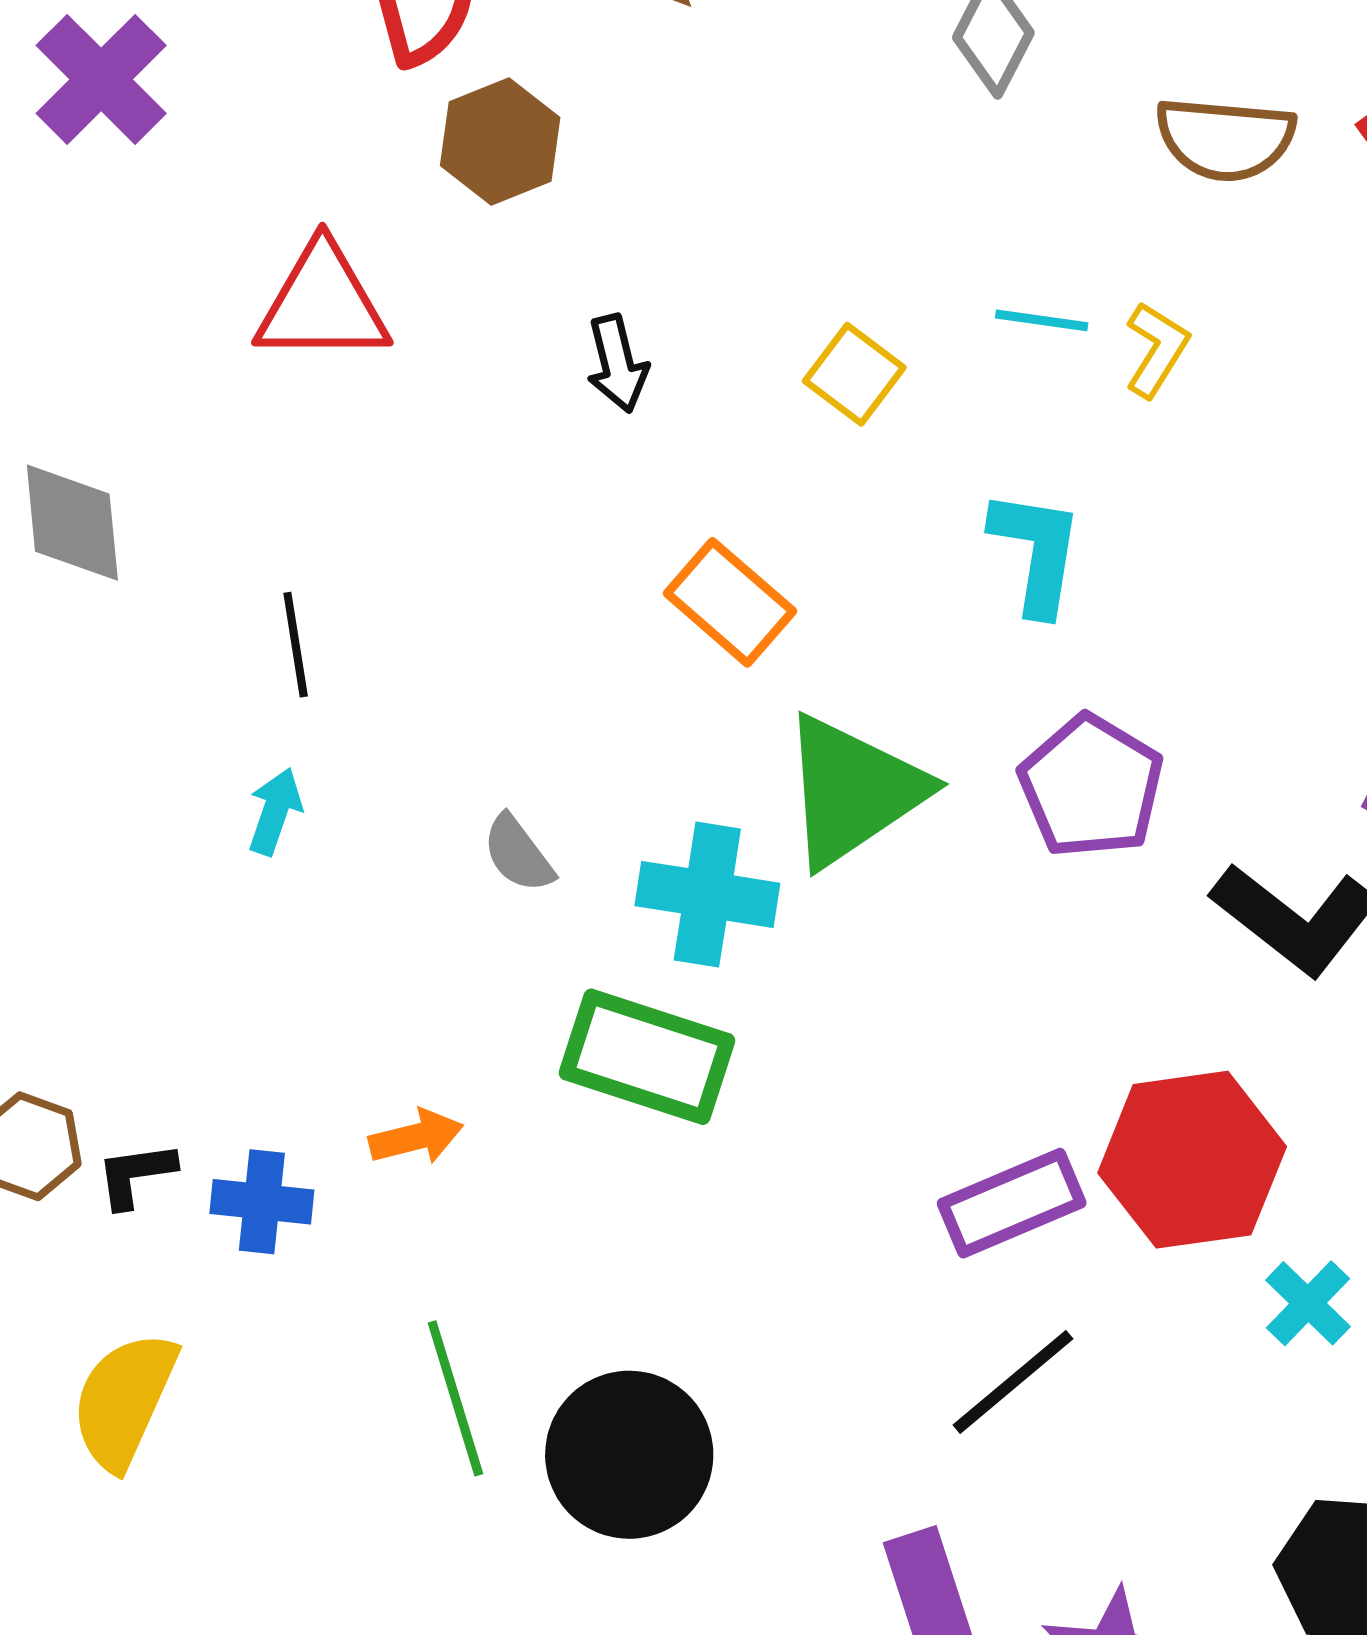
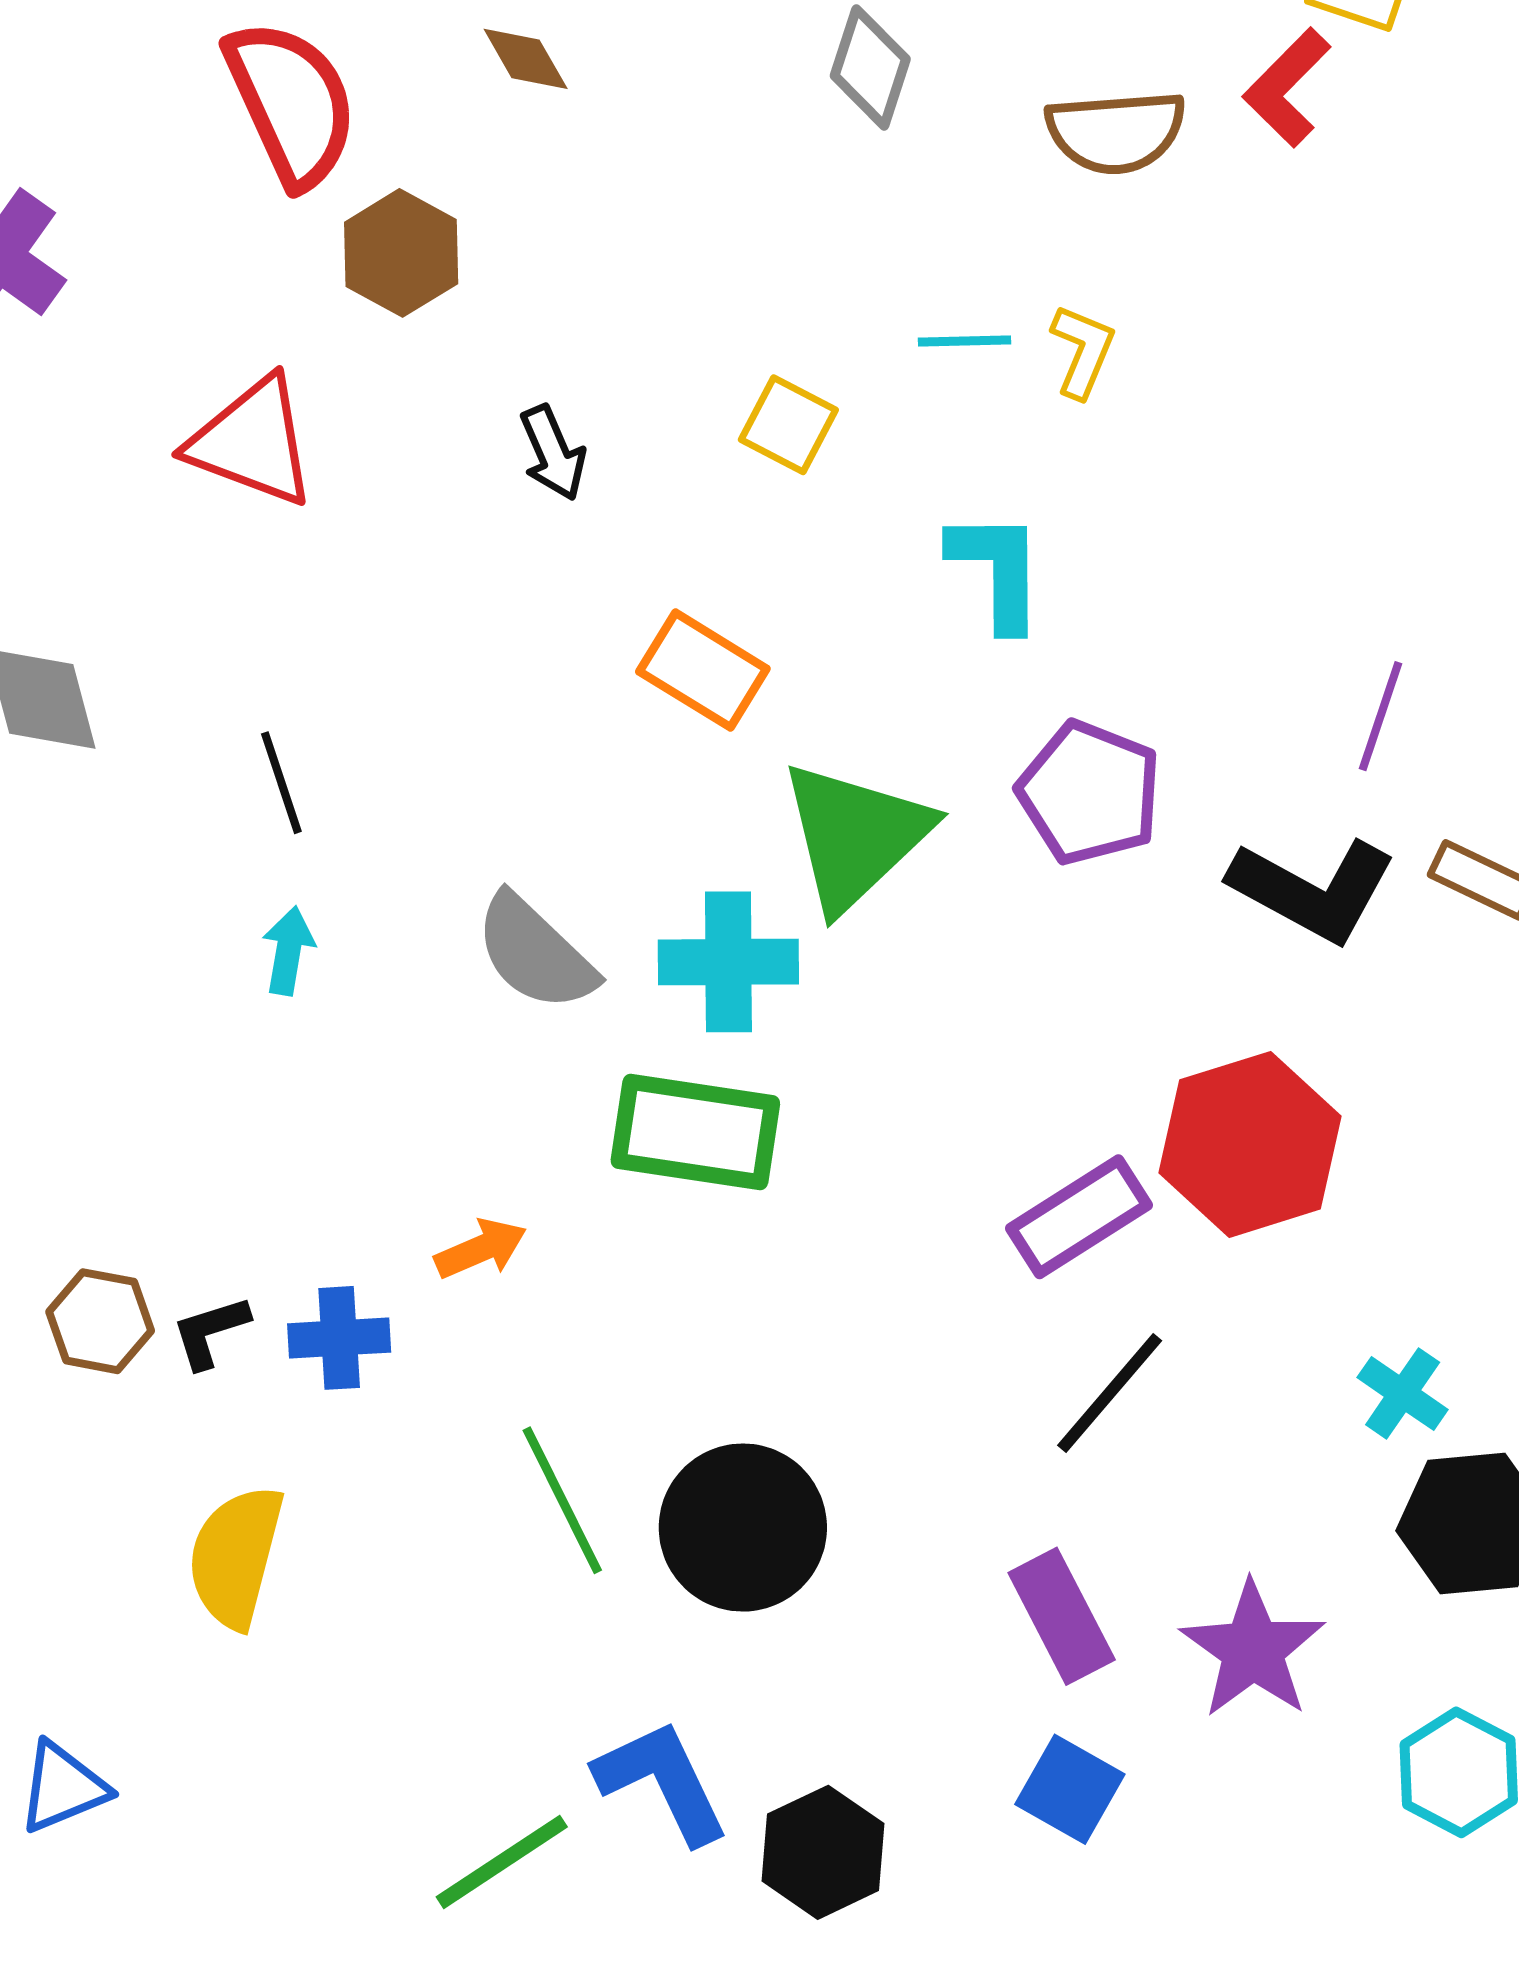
red triangle: (322, 304) -> (252, 442), turned 30
gray semicircle: (518, 854) -> (535, 953), size x1.6
cyan cross: (1308, 1303) -> (1403, 1394), moved

